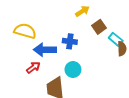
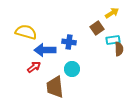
yellow arrow: (82, 11) -> (112, 13), moved
cyan rectangle: (116, 39) -> (113, 40), turned -48

